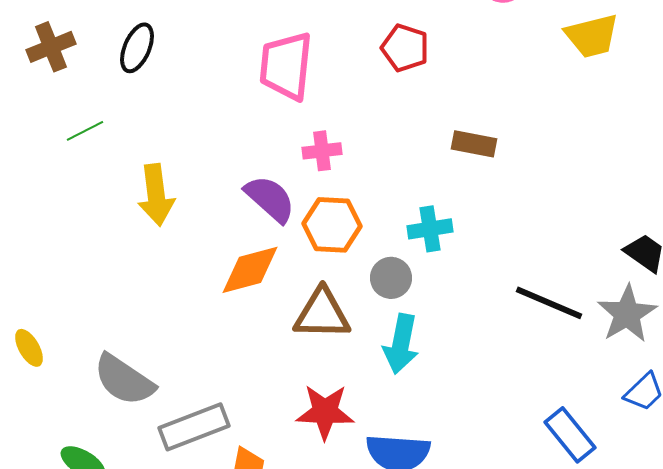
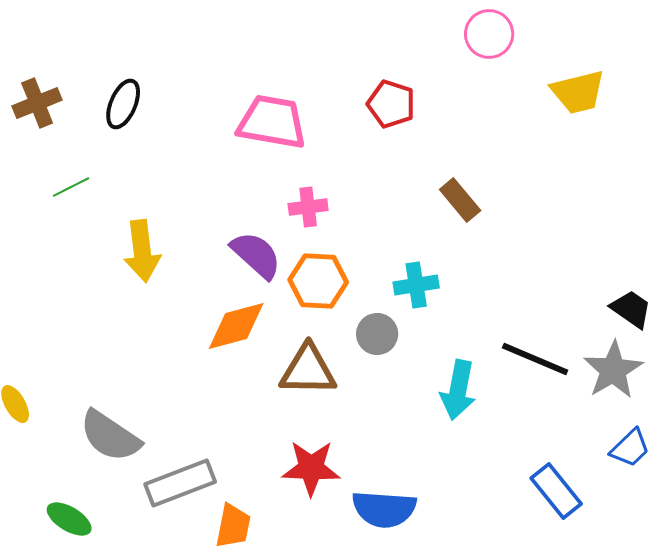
pink trapezoid: (286, 66) -> (272, 122), turned 94
brown rectangle: (474, 144) -> (460, 200), turned 39
cyan arrow: (401, 344) -> (458, 390), moved

